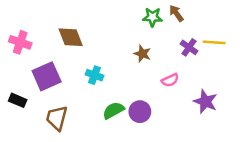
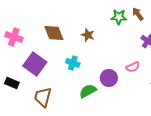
brown star: (142, 54) -> (88, 35), moved
purple square: (47, 76) -> (35, 64), turned -30
purple circle: (140, 112) -> (109, 78), moved

